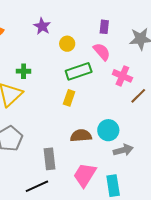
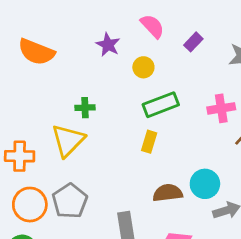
purple rectangle: (104, 27) -> (193, 42), turned 40
pink semicircle: (102, 52) -> (152, 26), moved
pink cross: (122, 76) -> (221, 108), turned -30

